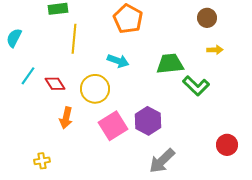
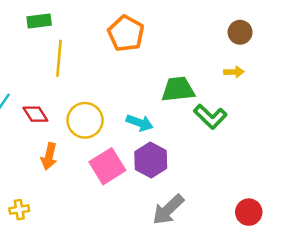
brown circle: (207, 18) -> (240, 32), moved
cyan arrow: (118, 61) -> (140, 123), moved
red circle: (227, 145) -> (249, 212), moved

